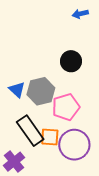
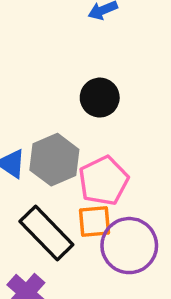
orange square: (50, 137) -> (94, 221), moved

